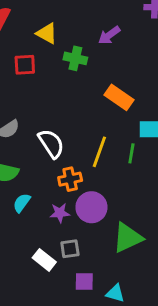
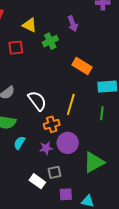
purple arrow: (109, 35) -> (73, 24), turned -70
green cross: (75, 58) -> (50, 41), turned -35
green line: (131, 153) -> (102, 113), moved

